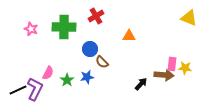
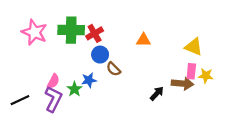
red cross: (96, 16) -> (95, 33), moved
yellow triangle: (189, 18) -> (194, 47), moved
pink star: (31, 29) -> (34, 32), size x1.6
blue star: (87, 77) -> (89, 80), moved
purple L-shape: (35, 89) -> (53, 99), moved

